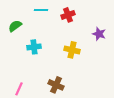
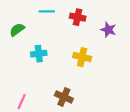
red cross: (68, 15) -> (78, 17), turned 32
purple star: (99, 34) -> (108, 30), moved

